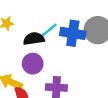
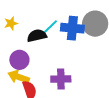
purple circle: (33, 64) -> (19, 60), moved

